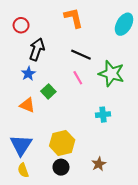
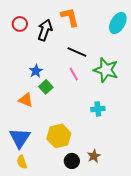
black arrow: (37, 49) -> (45, 30), moved
blue star: (28, 74) -> (36, 71), moved
black circle: (61, 167) -> (72, 161), moved

